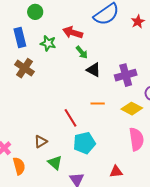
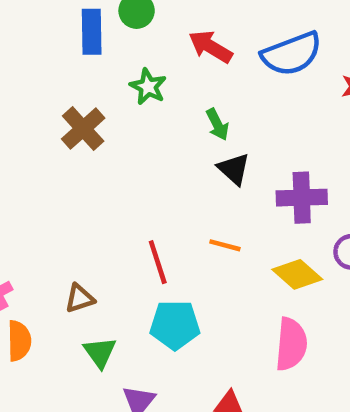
red arrow: (73, 32) -> (211, 47), moved
blue rectangle: (20, 37) -> (92, 32), moved

